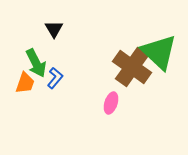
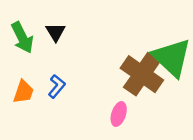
green arrow: (36, 63) -> (22, 38), moved

